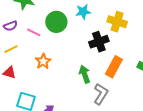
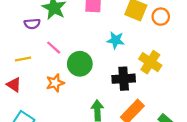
green circle: (56, 22) -> (80, 64), moved
purple semicircle: (10, 26) -> (32, 24), moved

